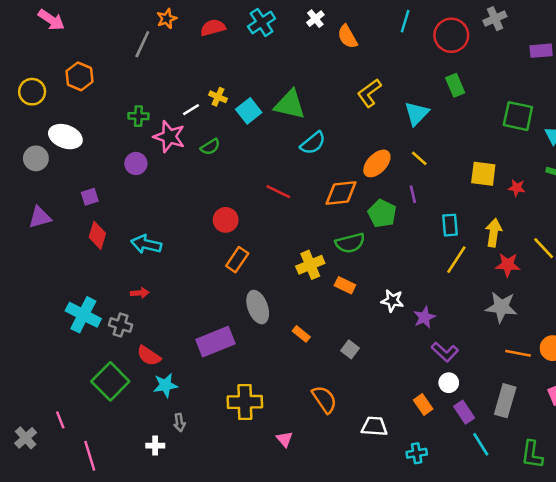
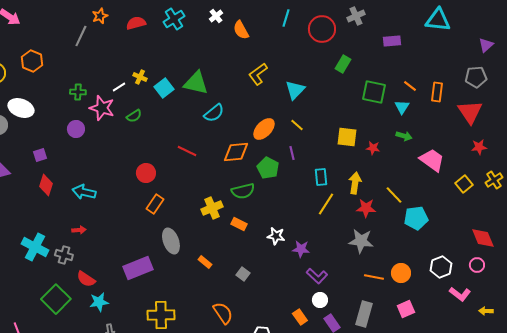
green rectangle: (455, 85) -> (343, 64), moved, turned 54
purple star: (424, 317) -> (301, 249), turned 30

